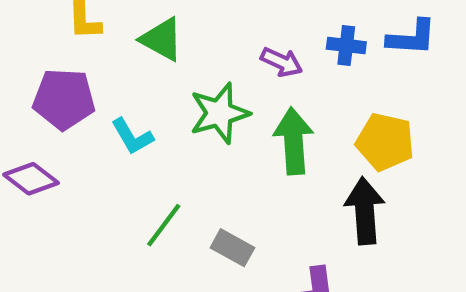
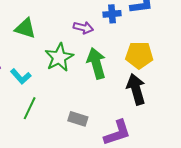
green line: (164, 225) -> (30, 108), moved

